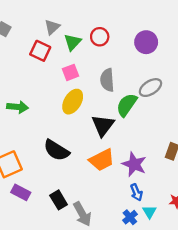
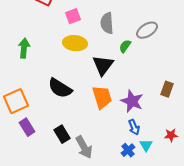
yellow ellipse: (73, 102) -> (75, 43), turned 65
green semicircle: (127, 105) -> (125, 46), size x0.6
green arrow: (18, 107) -> (24, 48), turned -90
orange trapezoid: (102, 160) -> (102, 97), turned -80
purple rectangle: (21, 192) -> (27, 127), turned 30

